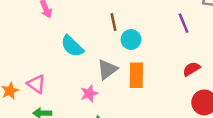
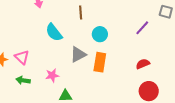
brown line: (113, 22) -> (81, 12), moved
purple line: (184, 23) -> (142, 28), turned 56
pink star: (89, 94) -> (52, 75), moved

